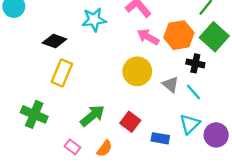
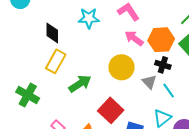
black diamond: (54, 41) -> (52, 33), turned 65
black cross: (195, 63) -> (163, 65), moved
green arrow: (92, 116) -> (80, 84), moved
red square: (130, 122) -> (111, 110), size x1.4

